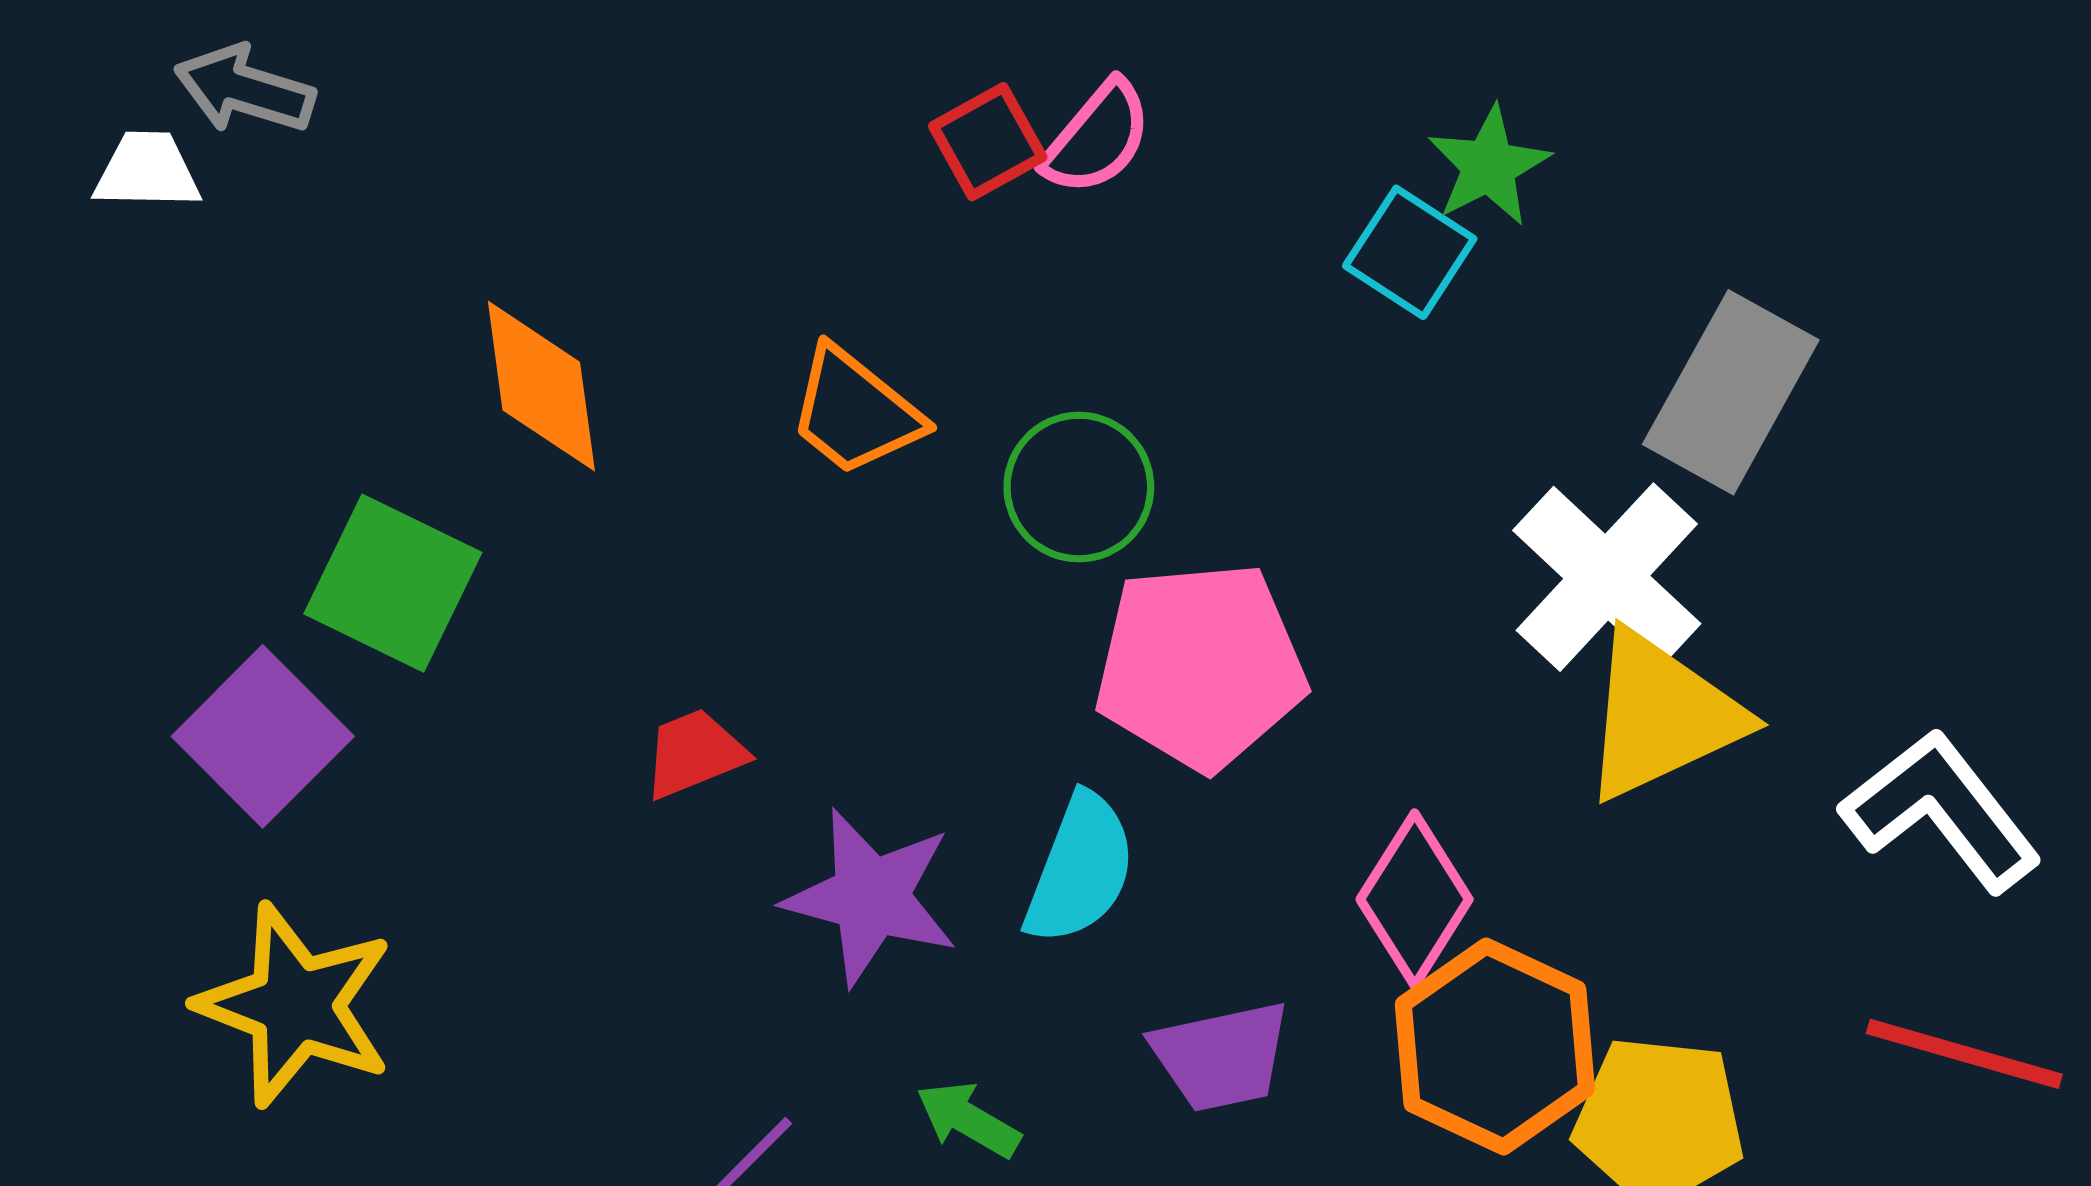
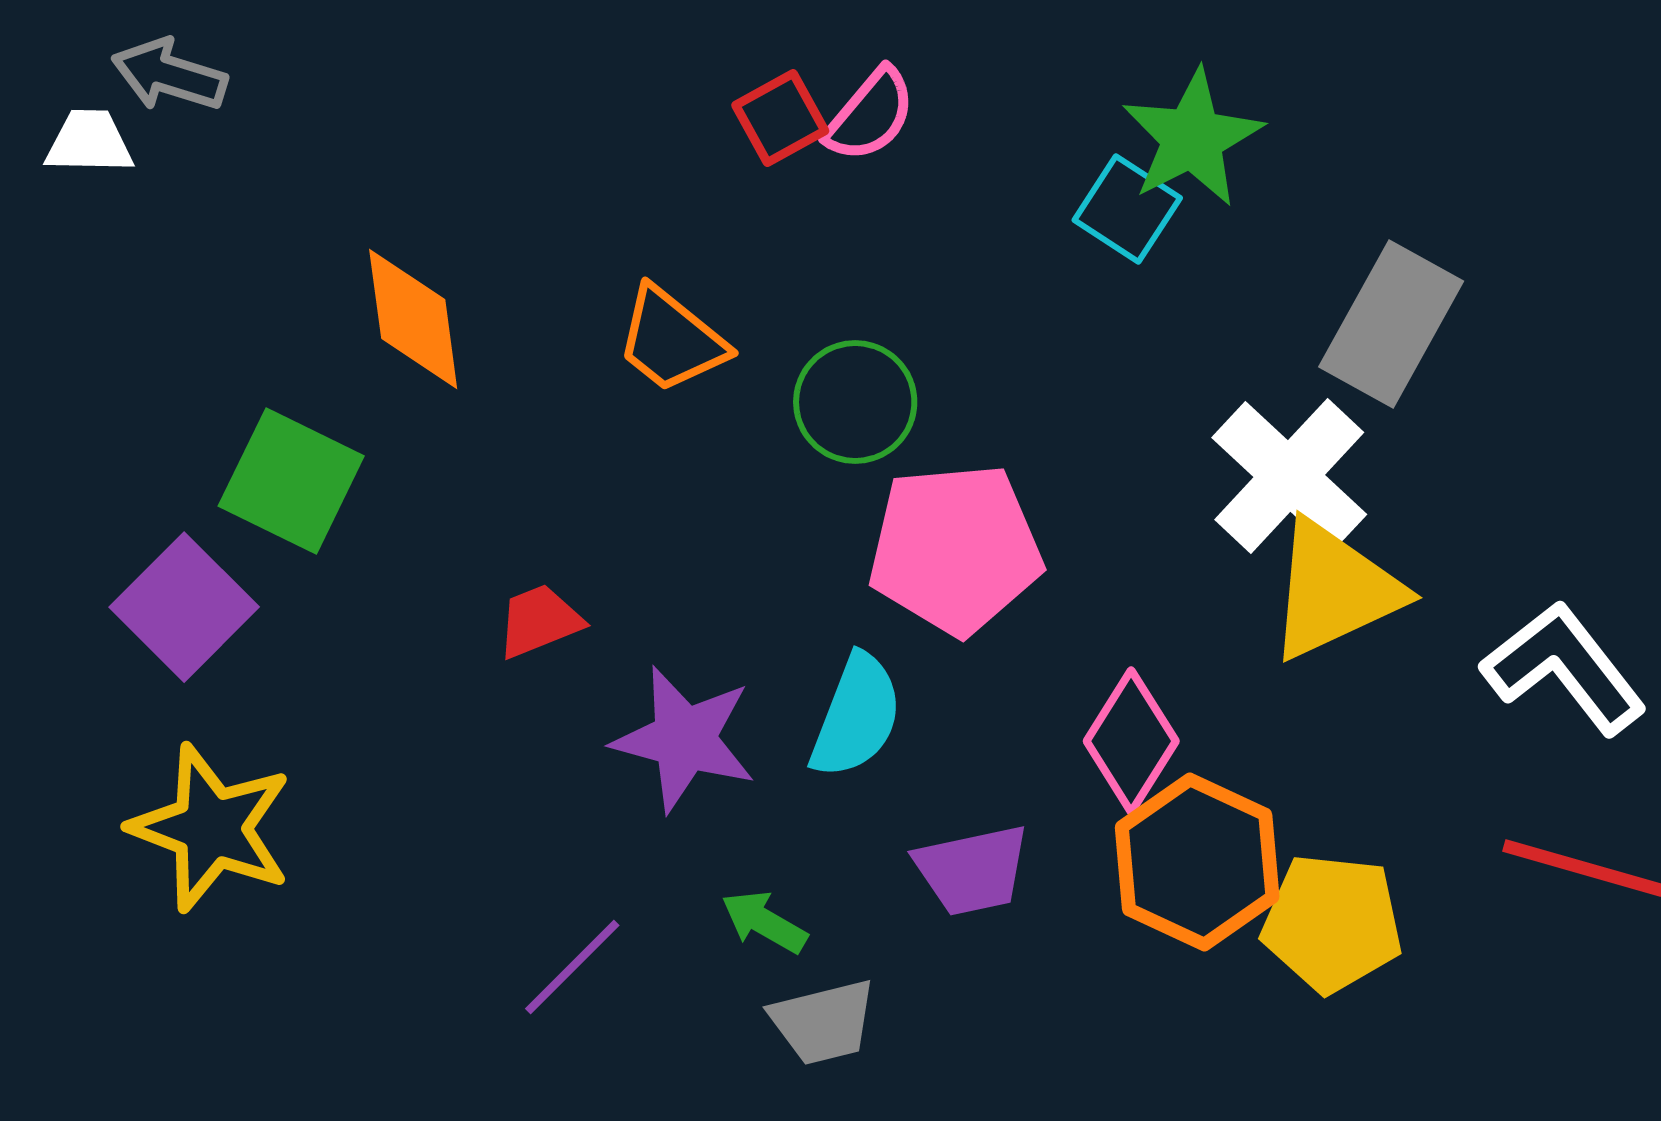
green star: (1489, 166) -> (1192, 138), size x1.4

